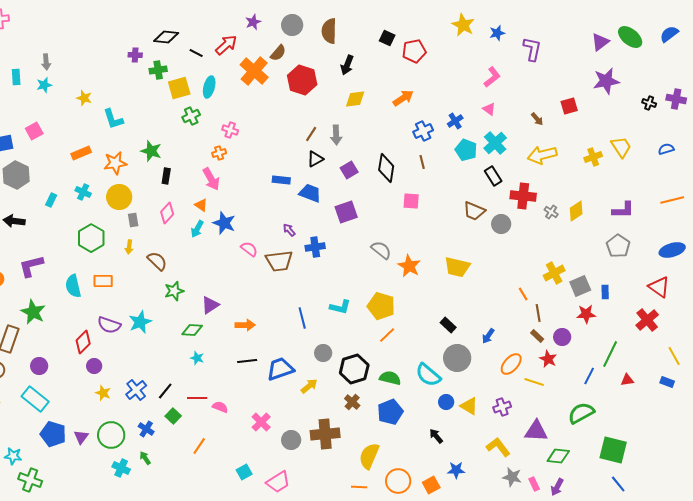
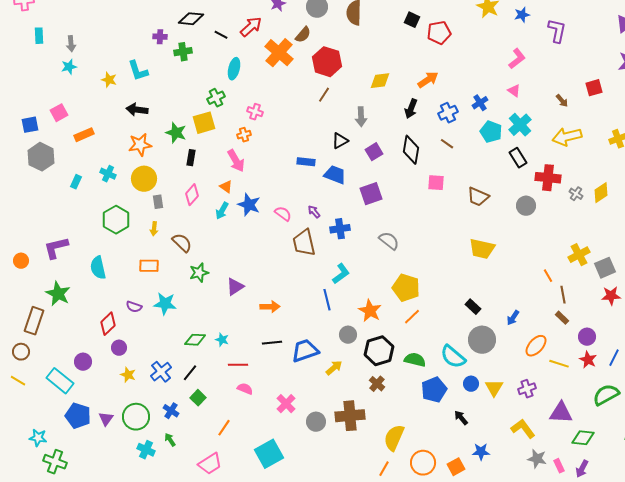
black arrow: (347, 65) -> (411, 109), moved
cyan rectangle: (16, 77) -> (39, 36), moved
yellow square: (179, 88) -> (204, 123), moved
cyan L-shape: (113, 119) -> (138, 71), moved
brown line: (311, 134) -> (324, 95), moved
orange rectangle: (81, 153) -> (84, 135), moved
brown line: (422, 162) -> (447, 144), turned -40
brown trapezoid: (474, 211) -> (478, 197), moved
black arrow: (14, 221) -> (137, 110), moved
pink semicircle: (249, 249) -> (283, 214), moved
gray semicircle: (381, 250) -> (389, 241), moved
brown trapezoid: (279, 261) -> (304, 243), turned 84
orange star: (409, 266) -> (370, 311), moved
orange rectangle: (103, 281) -> (149, 266), moved
cyan L-shape: (340, 307) -> (341, 274), moved, turned -50
cyan star: (140, 322) -> (165, 304), turned 30
purple semicircle: (109, 325) -> (134, 307), size x0.7
green diamond: (192, 330) -> (195, 340), moved
purple circle: (562, 337) -> (587, 337), moved
red star: (548, 359) -> (588, 360), moved
purple circle: (39, 366) -> (83, 362), moved
red line: (197, 398) -> (238, 365), moved
yellow triangle: (469, 406) -> (494, 388), turned 30
blue pentagon: (390, 412) -> (434, 390), moved
cyan square: (244, 472) -> (269, 454), size x1.8
pink trapezoid: (278, 482) -> (210, 464), moved
orange line: (359, 487) -> (384, 469), turned -63

